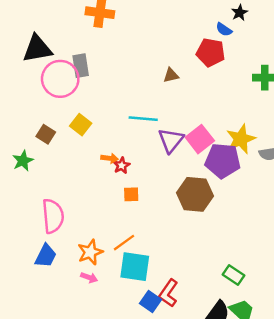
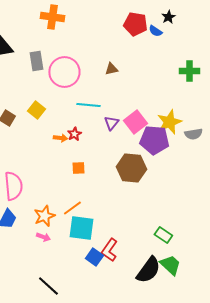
red pentagon: (211, 52) -> (135, 24), moved
pink circle: (60, 79) -> (64, 72), moved
purple triangle: (171, 140) -> (111, 123), size x0.7
red star: (122, 166) -> (74, 134), moved

